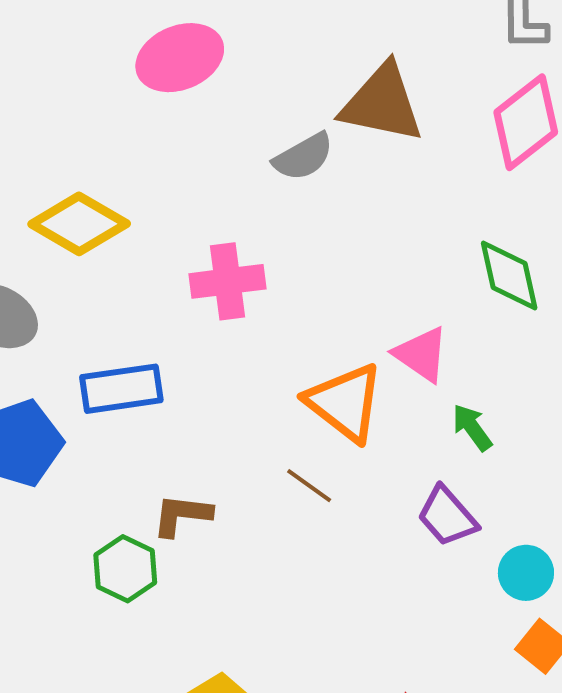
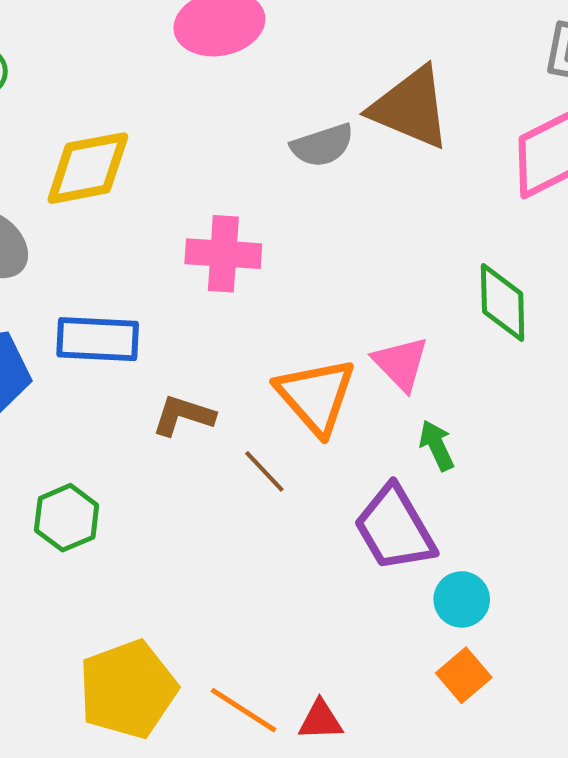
yellow diamond: (79, 224) -> (88, 168), turned -52
brown L-shape: (182, 515) -> (183, 416), moved
purple trapezoid: (447, 516) -> (395, 528), size x1.4

